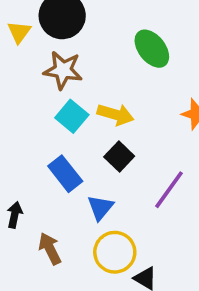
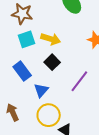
cyan square: (72, 116) -> (26, 39), turned 30

